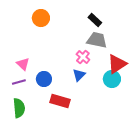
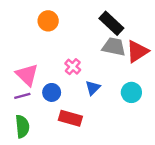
black rectangle: (95, 20) -> (111, 23), size x1.5
pink cross: (83, 57) -> (73, 67), moved
pink triangle: (23, 64) -> (27, 75), size x1.5
red triangle: (117, 64) -> (137, 51), moved

